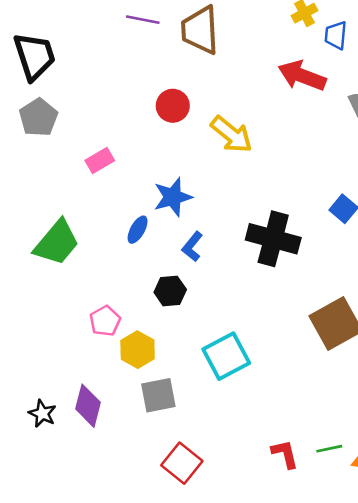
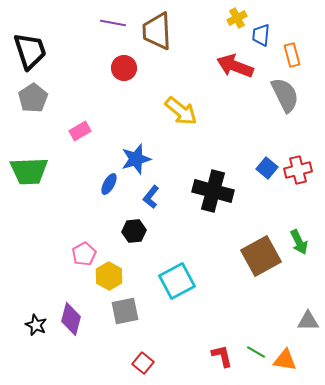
red circle: (173, 106) -> (124, 68), moved
green trapezoid: (57, 243) -> (29, 171), moved, turned 48
green line: (329, 449) -> (256, 352), turned 42
red square: (182, 463) -> (143, 363), size x0.7

